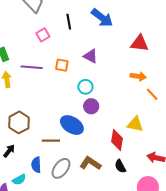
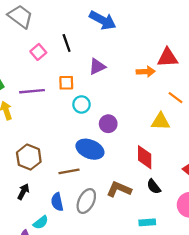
black line: (69, 22) -> (67, 43), moved
red triangle: (139, 43) -> (168, 58), moved
purple triangle: (91, 56) -> (97, 66), turned -42
orange arrow: (138, 76) -> (146, 72), moved
cyan circle: (85, 87) -> (82, 104), moved
yellow triangle: (135, 124) -> (161, 121), moved

